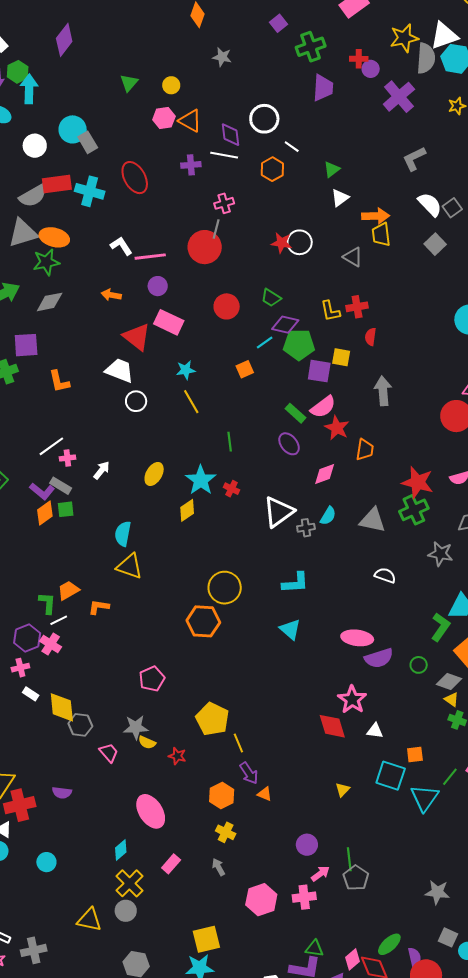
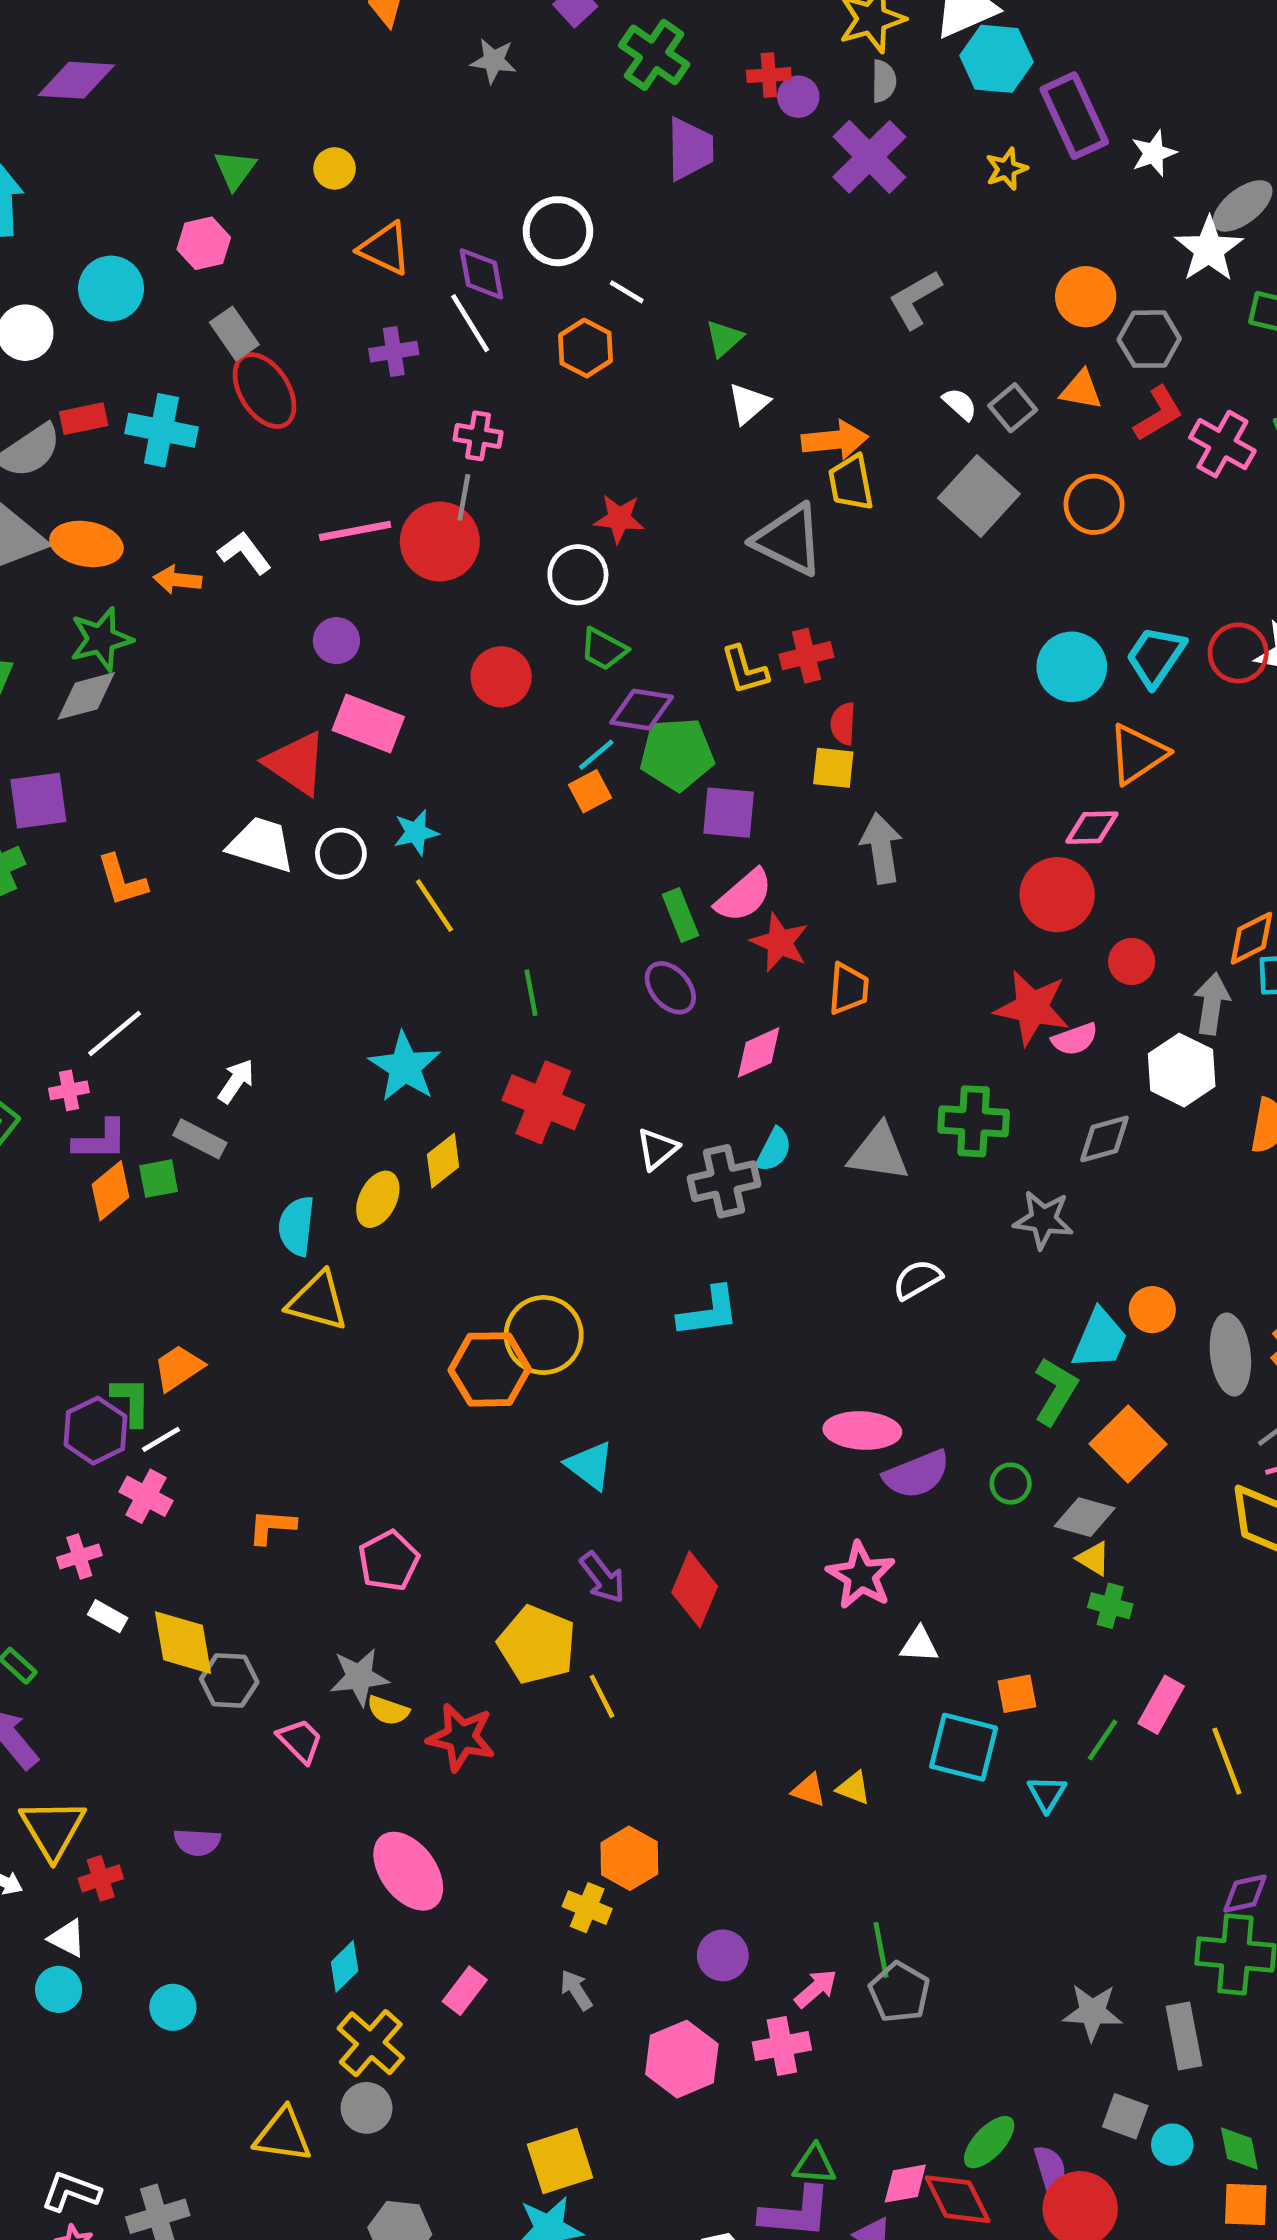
purple diamond: (64, 40) -> (76, 80), turned 60
green cross: (311, 47) -> (654, 55), turned -32
gray star: (222, 57) -> (494, 61), moved
gray semicircle: (426, 58) -> (884, 81), moved, size x0.6
pink hexagon: (164, 118) -> (204, 243), moved
gray rectangle: (88, 142) -> (234, 334), moved
white line: (224, 155) -> (470, 323), turned 52
red rectangle: (57, 184) -> (84, 419), size x0.7
pink cross: (224, 203) -> (478, 436), turned 30
white semicircle: (430, 204) -> (960, 404), size x0.6
white circle: (300, 242) -> (578, 575), moved
gray square: (435, 244) -> (979, 496), size x1.5
pink line: (150, 257) -> (355, 531), moved
gray triangle: (353, 257) -> (789, 540), size x1.6
green star: (46, 262) -> (101, 639), moved
orange arrow: (111, 295) -> (177, 580), moved
yellow square: (341, 357) -> (833, 768), moved
orange square: (245, 369) -> (590, 791), moved
white circle: (136, 401) -> (341, 854), moved
green rectangle: (296, 413) -> (680, 915), turned 30
pink cross: (67, 458) -> (69, 1090), moved
yellow ellipse: (154, 474) -> (378, 1199), moved
cyan star: (201, 480) -> (405, 1067), moved
red star: (418, 482) -> (1032, 1008), moved
gray rectangle: (61, 486) -> (200, 1139), moved
red cross: (232, 489) -> (543, 1102), size x2.0
purple L-shape: (42, 491) -> (100, 1140), turned -35
green cross: (414, 510) -> (974, 1121), turned 32
white triangle: (279, 512) -> (657, 1149), size x0.6
gray cross: (306, 528) -> (724, 1181), size x1.6
white semicircle: (385, 575) -> (917, 1280), turned -45
orange L-shape: (99, 607) -> (272, 1527), moved
orange hexagon: (203, 621) -> (490, 1369), moved
cyan triangle: (290, 629) -> (590, 1466), moved
purple hexagon: (27, 638) -> (95, 1431), moved
red diamond: (332, 726) -> (695, 1589), moved, turned 44
red star: (177, 756) -> (461, 1737), size x1.6
purple arrow: (249, 773) -> (603, 1578), moved
yellow triangle: (343, 790) -> (854, 1788), turned -49
orange triangle: (265, 794) -> (809, 1790), moved
orange hexagon: (222, 796) -> (629, 1858), moved
cyan triangle: (424, 798) -> (1047, 1794), size x0.6
red cross: (20, 805) -> (101, 1878), size x0.6
purple circle: (307, 845) -> (723, 1955), moved
pink diamond: (352, 959) -> (905, 2184), turned 35

